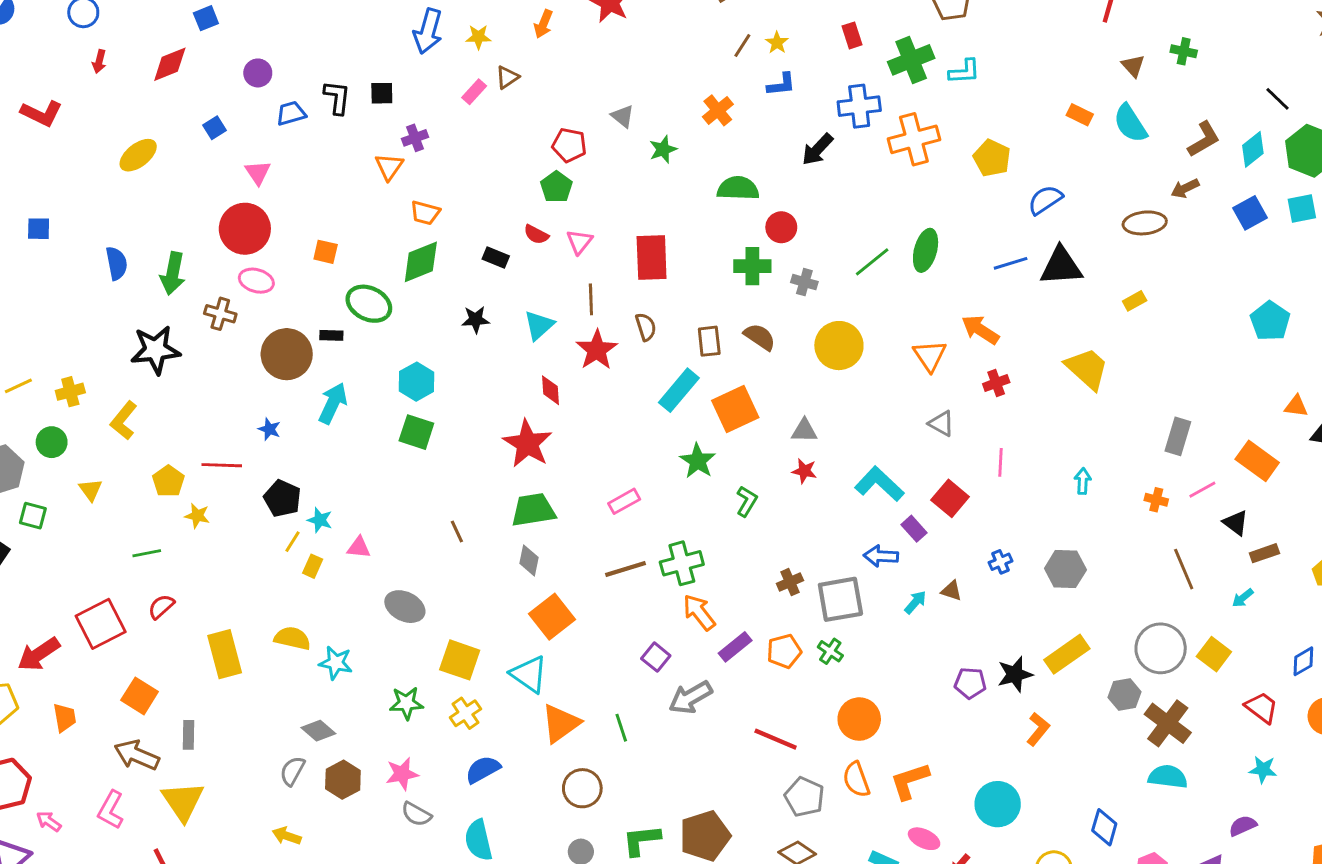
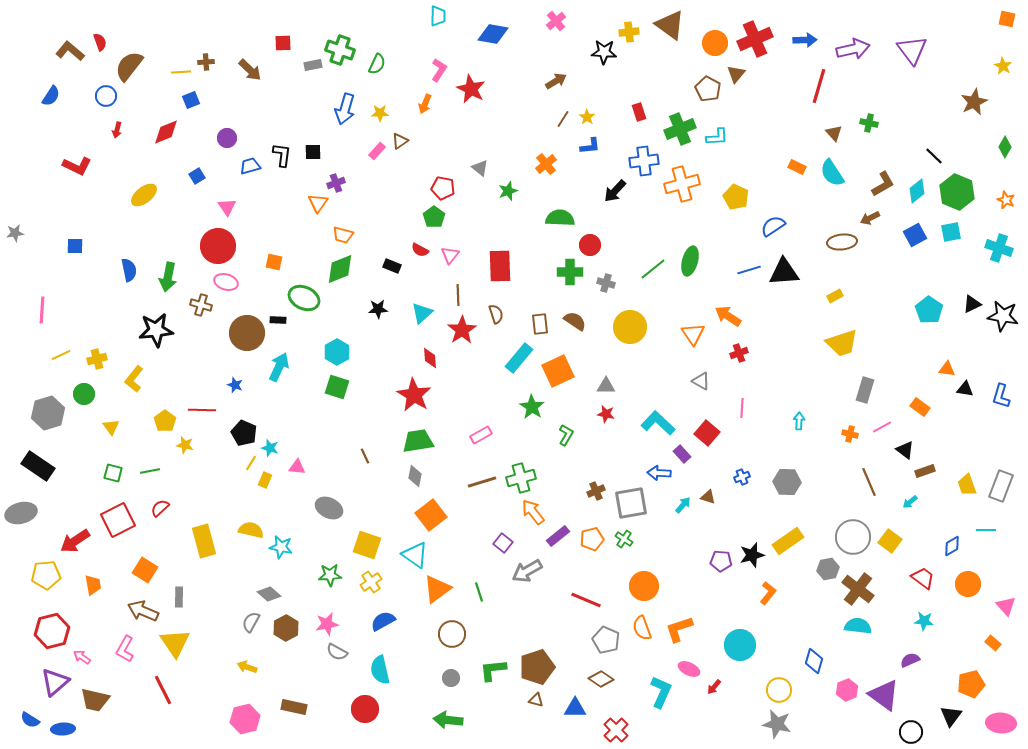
yellow trapezoid: (1087, 369) -> (842, 343), moved, turned 120
orange rectangle: (1257, 461) -> (920, 407), size x0.7
green square: (33, 516) -> (113, 473), moved

